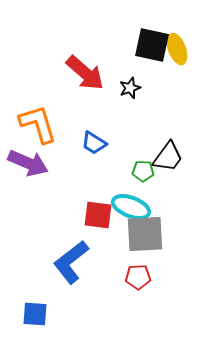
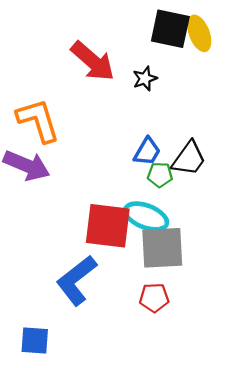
blue trapezoid: (94, 143) -> (147, 152), moved, turned -92
red square: (98, 215) -> (108, 226), size x1.4

